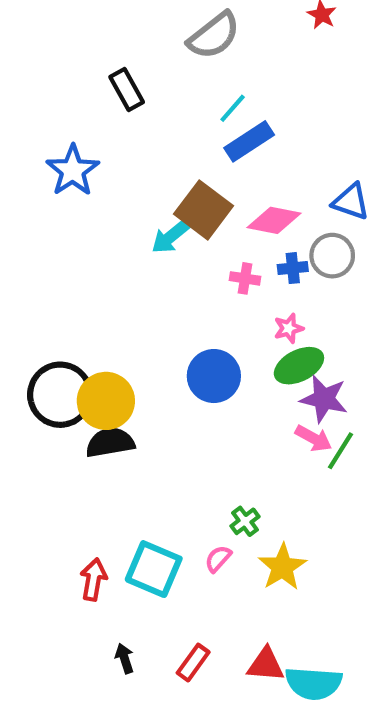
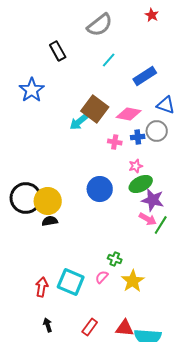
blue rectangle: (249, 141) -> (145, 76), moved
black semicircle: (110, 442) -> (50, 221), size x0.7
green cross: (245, 521) -> (115, 259), turned -32
black arrow: (125, 658) -> (48, 325), moved

